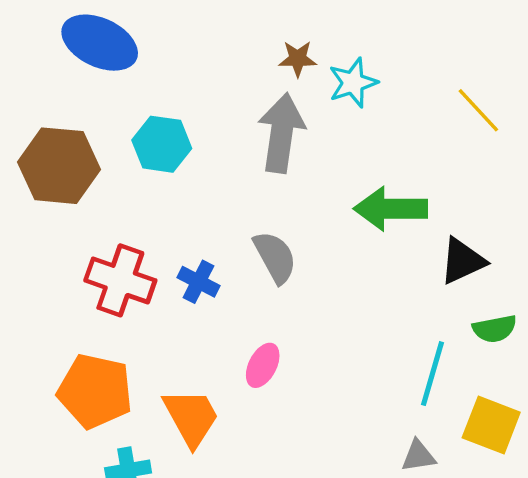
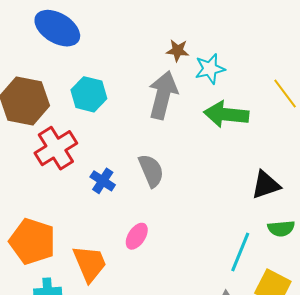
green arrow: (391, 209) -> (226, 114), moved
red cross: (120, 280) -> (56, 148), moved, turned 33

